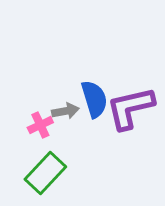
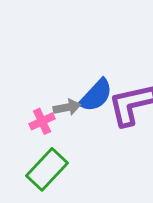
blue semicircle: (94, 99) -> (96, 95), turned 60

